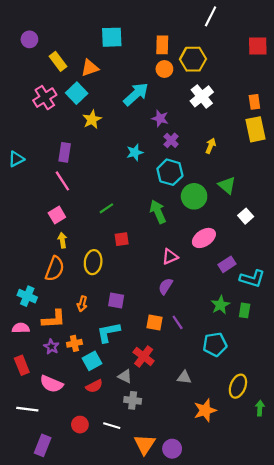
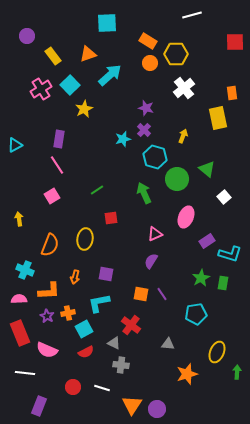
white line: (211, 16) -> (192, 15), turned 48
cyan square: (112, 37) -> (107, 23), moved
orange rectangle: (162, 45) -> (148, 41), turned -60
orange triangle: (90, 68) -> (88, 54), moved
cyan arrow: (136, 94) -> (110, 75), moved
yellow rectangle: (256, 129) -> (218, 118), moved
purple cross: (171, 140) -> (144, 130), moved
yellow arrow: (211, 146) -> (183, 136), moved
pink ellipse: (204, 238) -> (186, 217), turned -35
yellow arrow: (62, 240) -> (19, 219), moved
red rectangle: (22, 365) -> (20, 333), size x1.4

